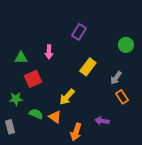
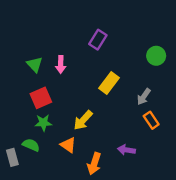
green triangle: (21, 58) -> (35, 64), moved, turned 48
green star: (16, 99) -> (43, 123), moved
green semicircle: (36, 114) -> (31, 145), moved

